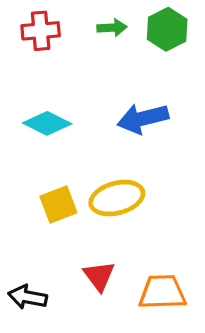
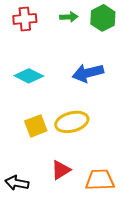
red triangle: (99, 276) -> (61, 170), turned 35

